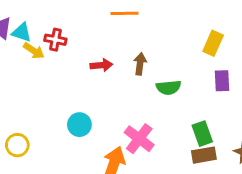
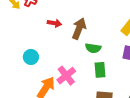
brown arrow: (140, 64) -> (79, 29), size x1.5
green rectangle: (202, 134) -> (100, 70), moved

